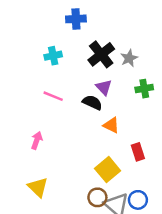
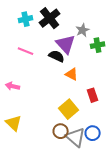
black cross: (101, 54) -> (50, 18), moved
gray star: (129, 58) -> (83, 30), moved
purple triangle: (104, 87) -> (66, 44), size x1.5
pink arrow: (37, 140) -> (13, 86), turned -96

